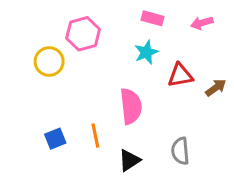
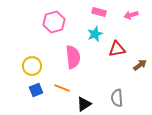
yellow circle: (49, 62) -> (32, 66), moved
brown arrow: (216, 88) -> (140, 65), moved
pink semicircle: (131, 106) -> (73, 57), moved
orange line: (95, 136) -> (62, 88), turned -56

